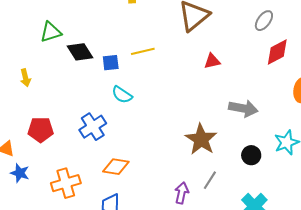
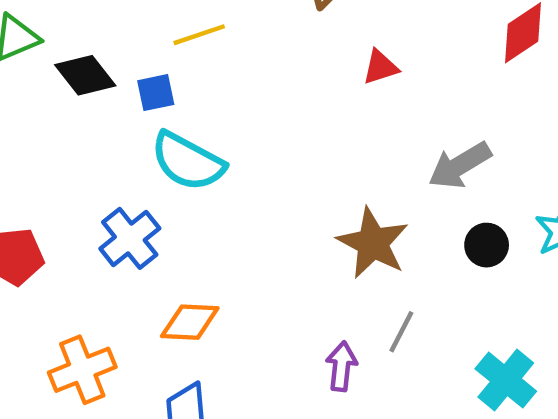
yellow line: (143, 51) -> (199, 35), moved
cyan semicircle: (122, 95) -> (188, 161), size x1.6
gray arrow: (243, 108) -> (460, 165), turned 144
black circle: (251, 155) -> (487, 245), moved

